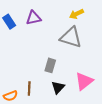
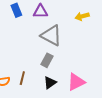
gray triangle: (71, 37) -> (51, 36), moved

